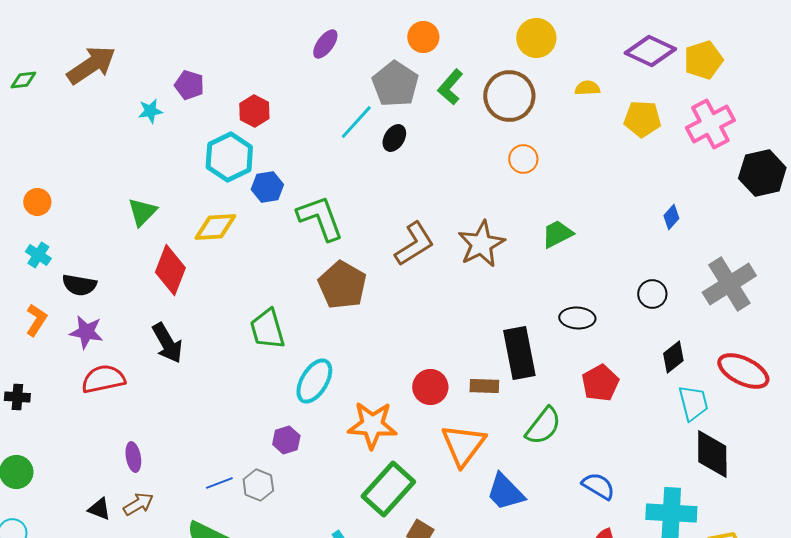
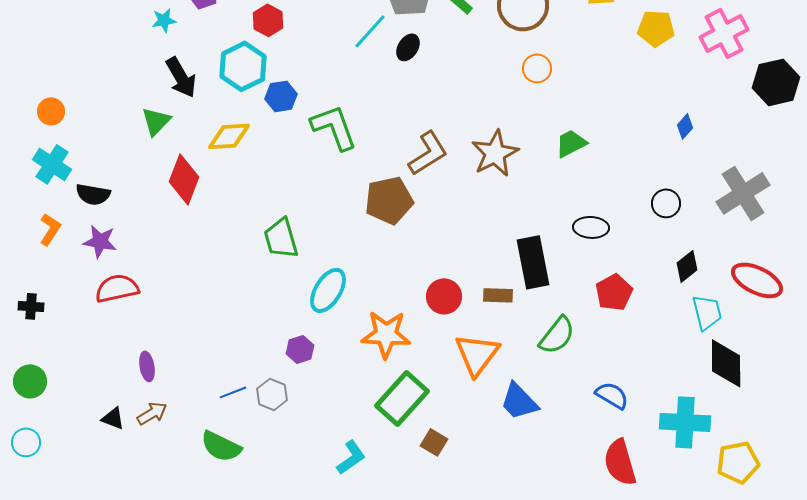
cyan cross: (38, 255) -> (52, 164), size x1.5
brown pentagon: (342, 285) -> (389, 200), moved, turned 30
black arrow: (167, 343) -> (181, 77), moved

